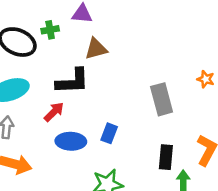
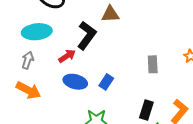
black L-shape: (73, 81) -> (87, 35), turned -64
gray rectangle: (162, 99) -> (153, 64), size x0.7

